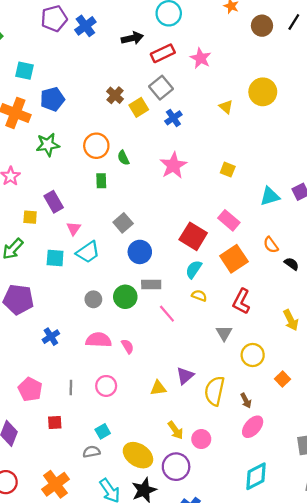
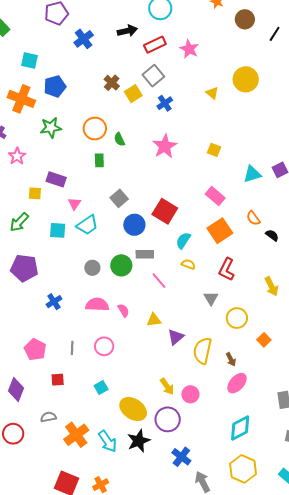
black line: (294, 22) -> (275, 34), moved
blue cross: (85, 26) -> (84, 39), moved
purple rectangle: (54, 202) -> (56, 179), turned -42
red square: (193, 236) -> (165, 211), moved
yellow triangle: (158, 388) -> (154, 320), moved
gray semicircle: (91, 452) -> (48, 417), moved
orange cross: (55, 484) -> (76, 435), moved

